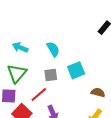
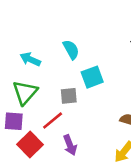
cyan semicircle: (53, 49) -> (71, 50), moved
cyan square: (76, 70) -> (92, 77), moved

